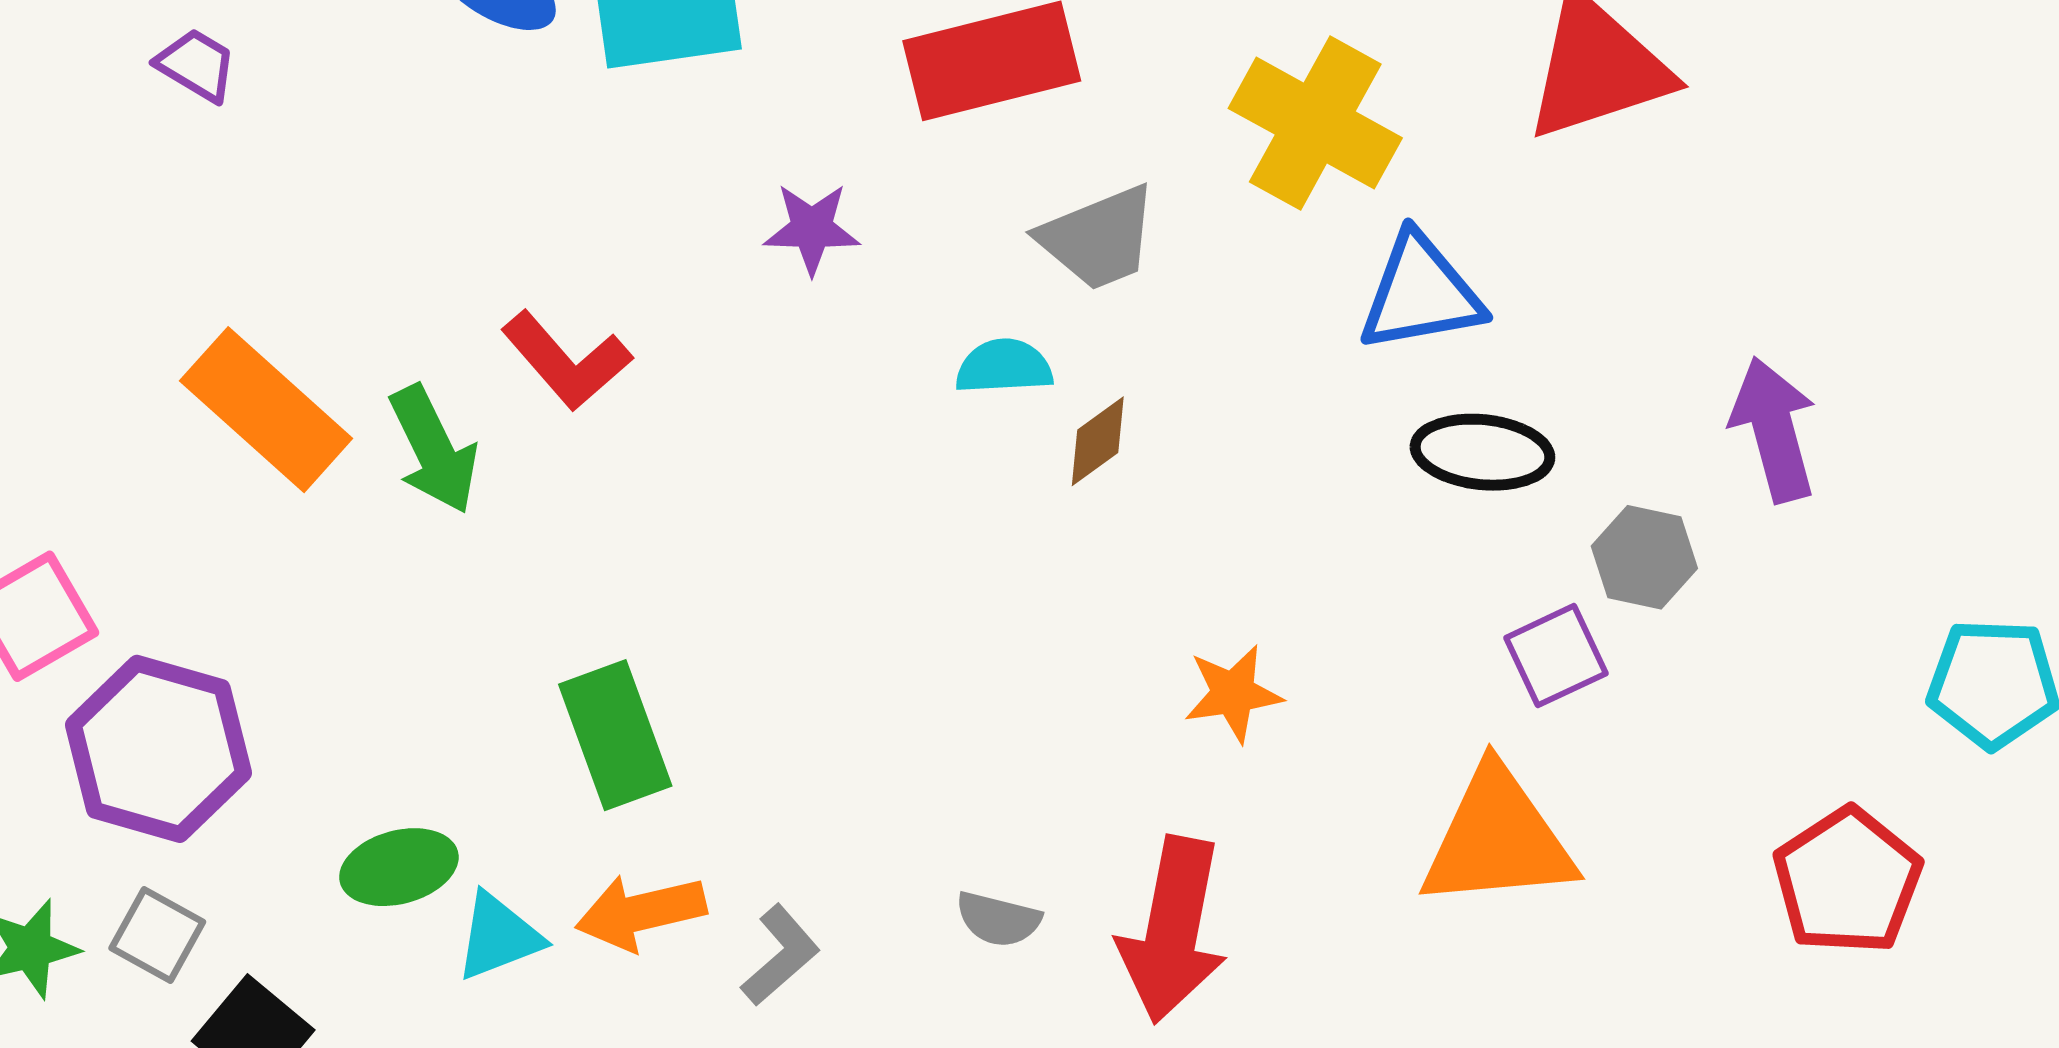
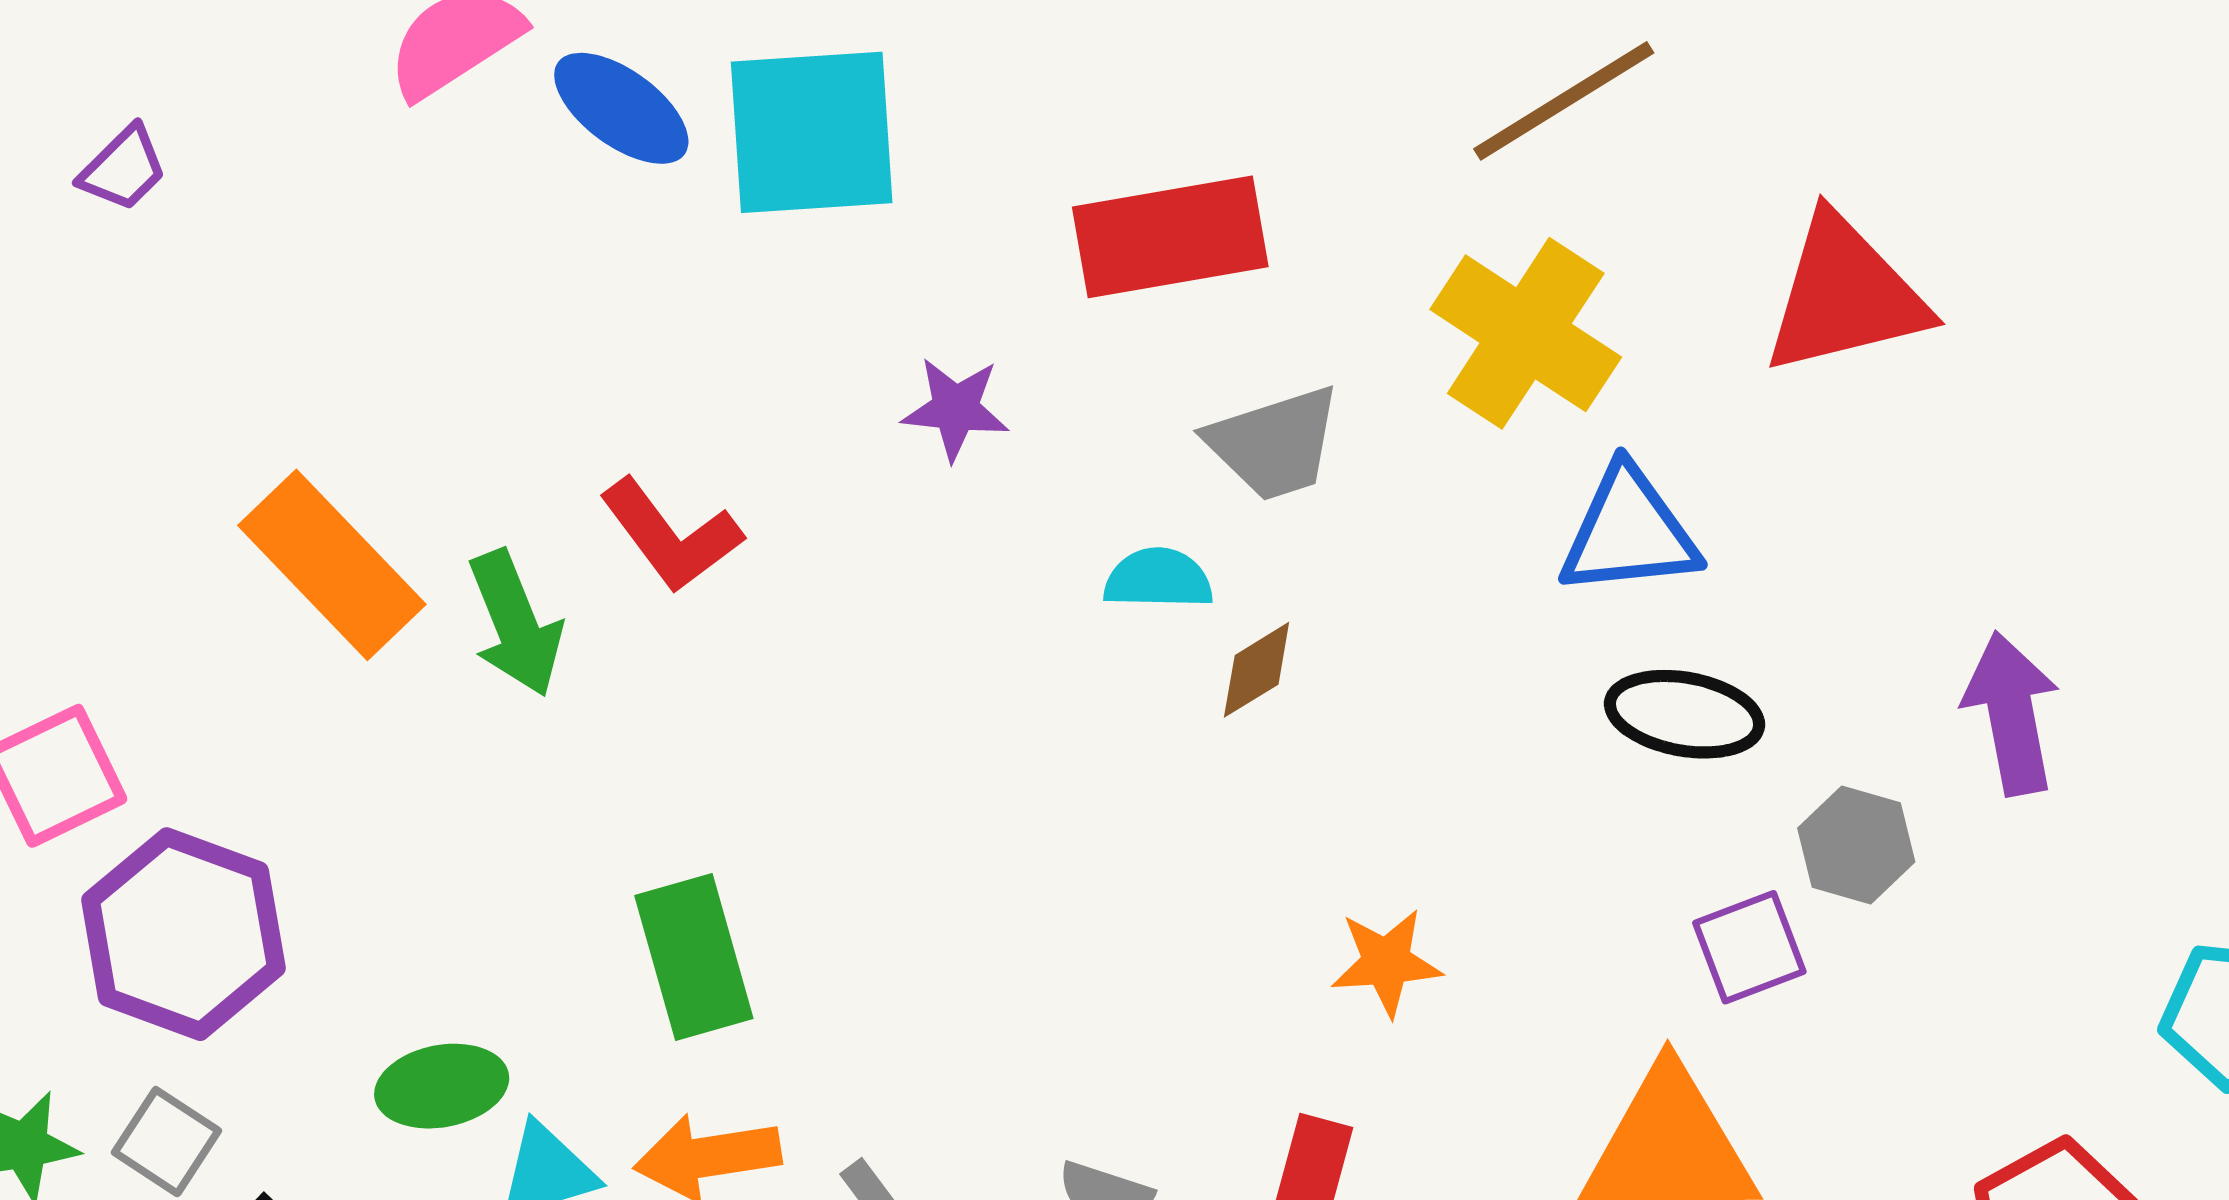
purple trapezoid: (196, 65) -> (123, 169), moved, turned 100

